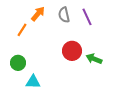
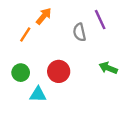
gray semicircle: (64, 15) -> (79, 32), moved
red circle: (72, 51) -> (59, 71), moved

